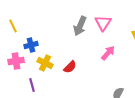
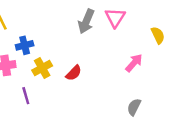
pink arrow: (108, 53) -> (134, 63), moved
yellow cross: (45, 63) -> (42, 68), turned 35

